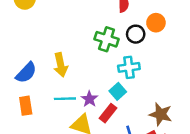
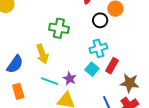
green cross: (107, 39) -> (59, 28), moved
cyan line: (65, 99) -> (50, 81), turned 30
red rectangle: (108, 113) -> (112, 66), moved

